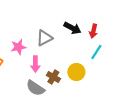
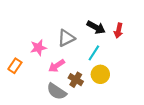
cyan line: (96, 52) -> (94, 53), moved
pink arrow: (35, 64) -> (57, 66), turned 56

